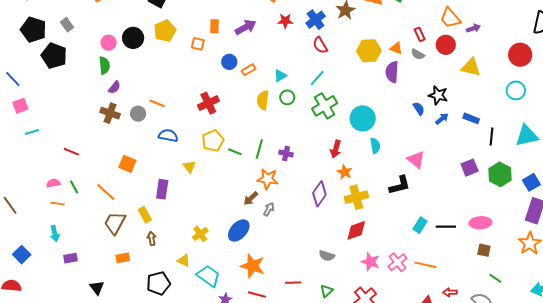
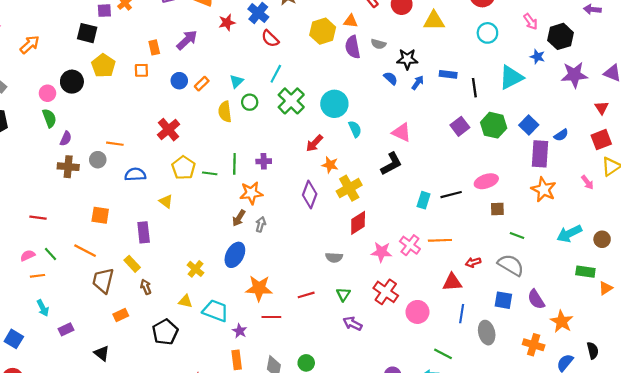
gray semicircle: (418, 54) -> (378, 44), moved
red arrow: (336, 149) -> (314, 143), turned 42

